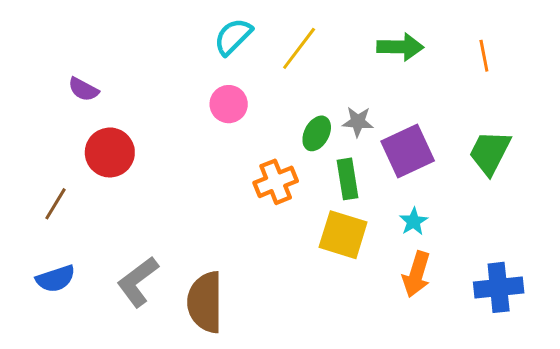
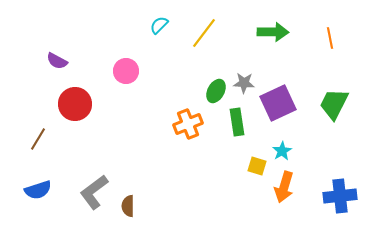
cyan semicircle: (233, 37) -> (159, 25), size x0.7
pink circle: (229, 104) -> (126, 71), moved
yellow square: (343, 235) -> (257, 166), moved, size x0.6
brown semicircle: (205, 302) -> (128, 206), moved, size x0.5

